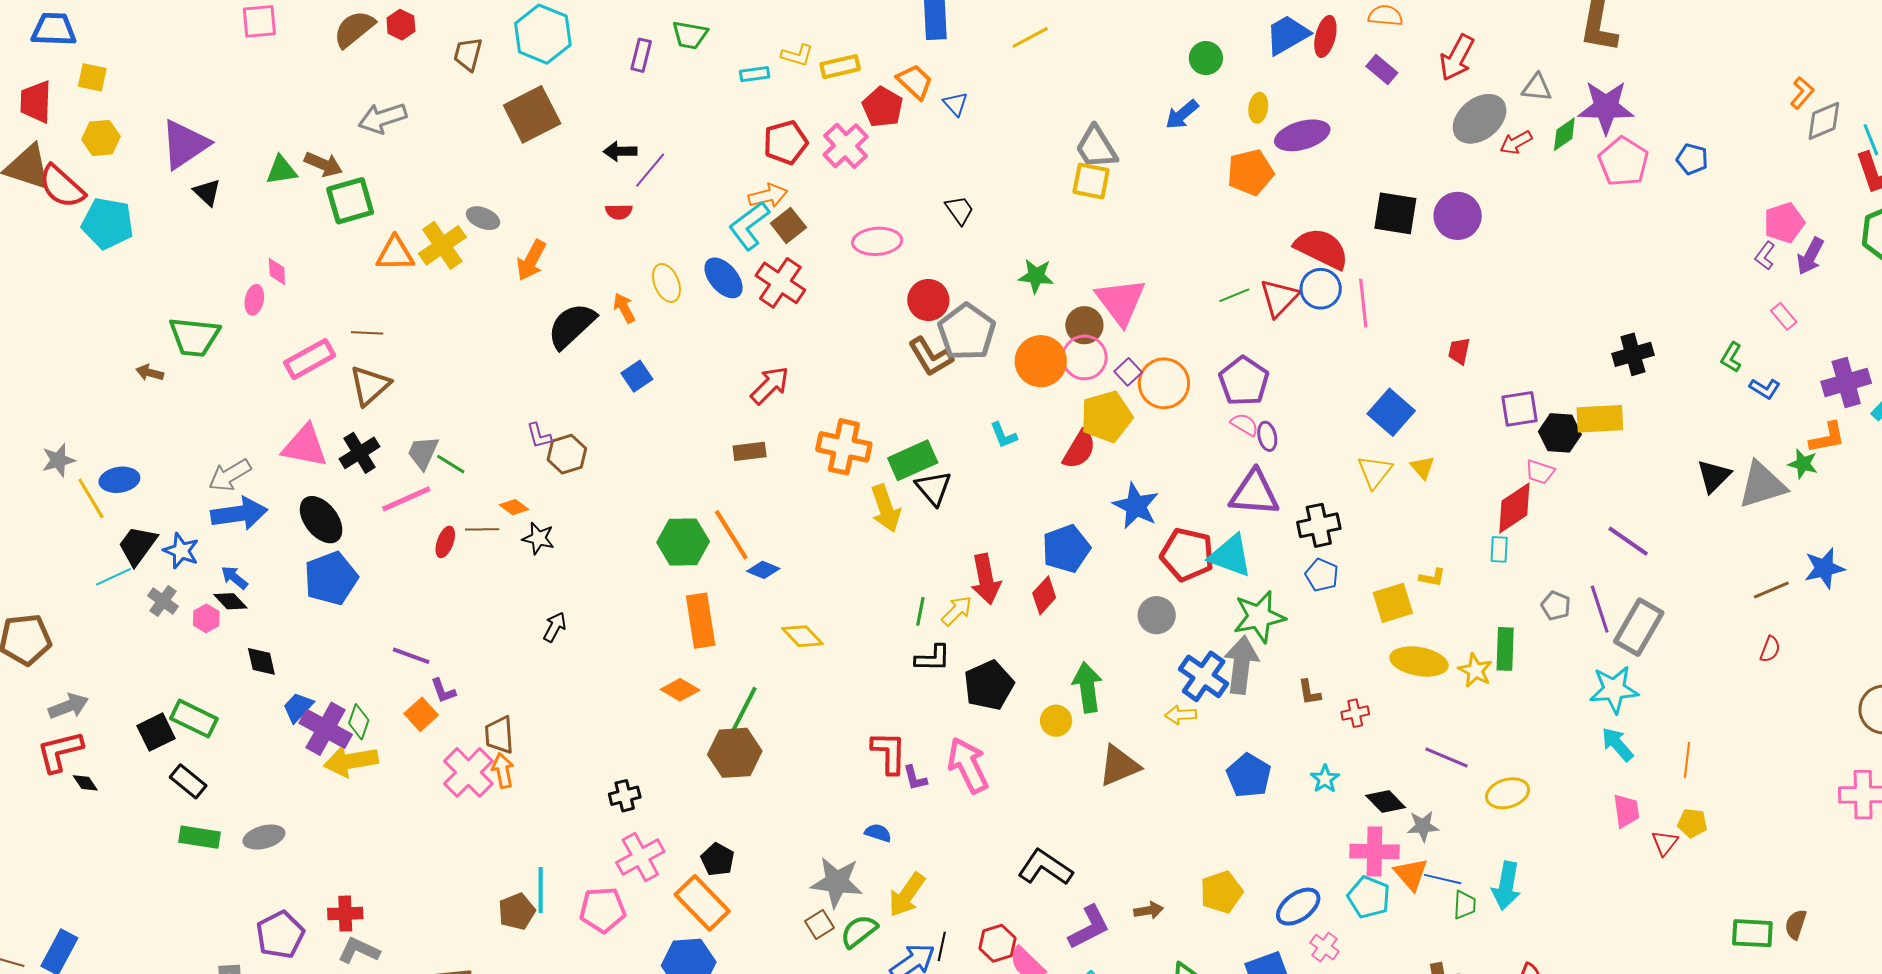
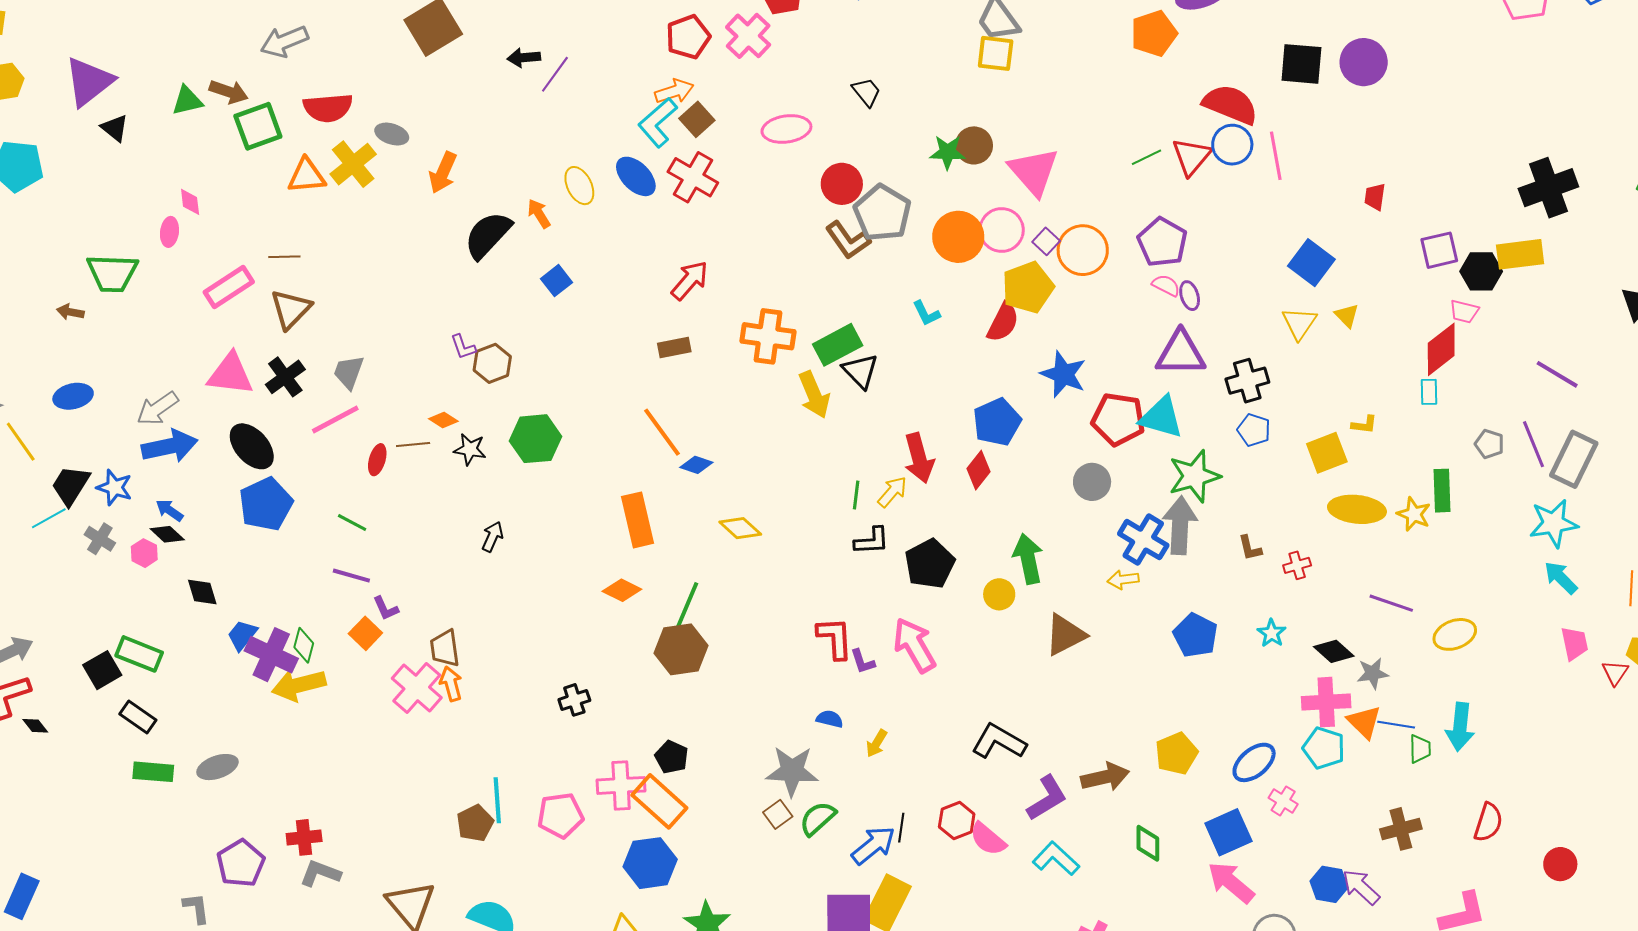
red semicircle: (619, 212) -> (328, 108), moved, size x1.8
brown circle: (1084, 325) -> (974, 145), moved
black cross: (1633, 354) -> (1548, 188), size x1.4
green line: (451, 464) -> (352, 523), moved
blue ellipse: (119, 480) -> (73, 396), moved
green hexagon: (683, 542) -> (535, 439), moved
pink cross: (640, 857) -> (621, 785), moved, turned 30
yellow arrow: (907, 895) -> (877, 743), moved, size x0.6
brown arrow: (1149, 910) -> (1105, 777), size x1.6

